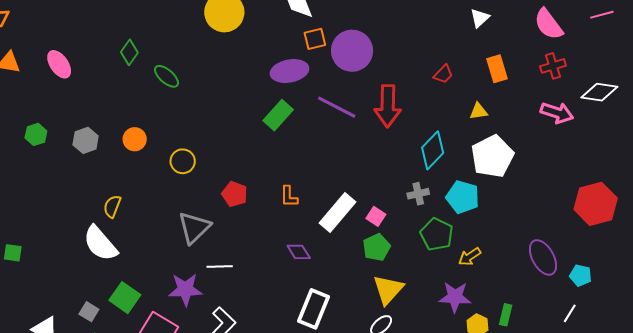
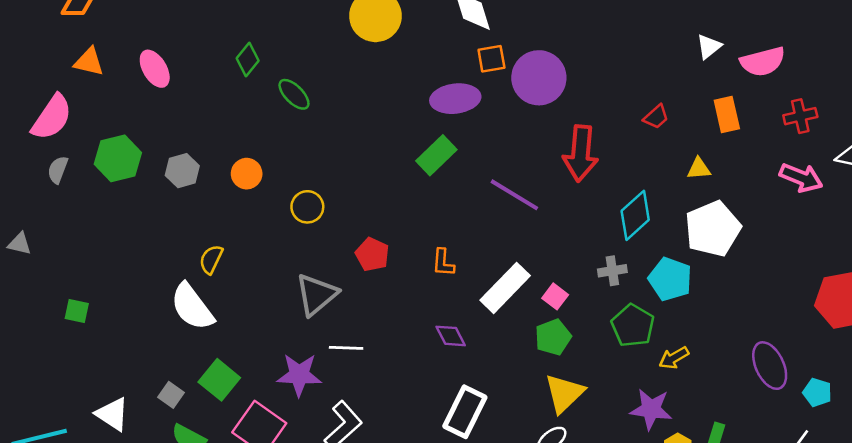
pink semicircle: (548, 24) -> (763, 62), moved, turned -72
purple line: (337, 107) -> (514, 195), moved
green hexagon: (36, 134) -> (118, 158), size x1.6

